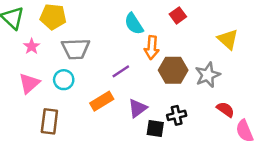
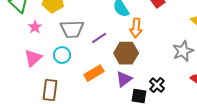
brown hexagon: (173, 70) -> (126, 53), moved
purple line: (121, 71) -> (99, 38), moved
black cross: (177, 115) -> (157, 85), turned -35

